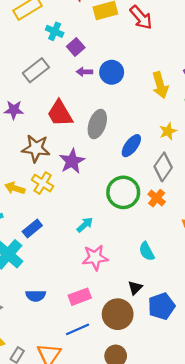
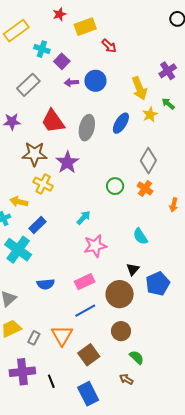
red arrow: (141, 17) -> (109, 46), moved, size x0.7
yellow star: (168, 131) -> (150, 115), moved
blue ellipse: (131, 146) -> (121, 123), moved
yellow arrow: (15, 188) -> (19, 202), moved
green circle: (123, 192) -> (115, 186), size x0.6

